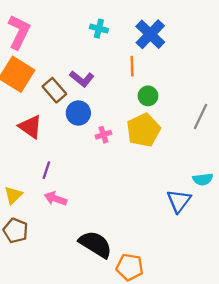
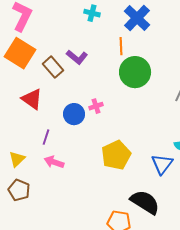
green circle: (148, 96) -> (135, 72), size x1.8
blue circle: (78, 113) -> (74, 114), moved
yellow pentagon: (143, 130) -> (116, 155), moved
black semicircle: (95, 244) -> (145, 202), moved

